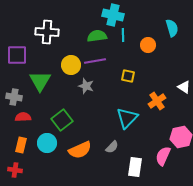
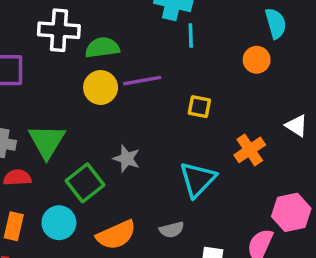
green semicircle: (97, 36) -> (102, 48), moved
orange circle: (148, 45) -> (257, 60), moved
green triangle: (40, 81) -> (47, 141), moved
gray star: (86, 86) -> (127, 159), moved
gray semicircle: (112, 147) -> (172, 230), turned 32

